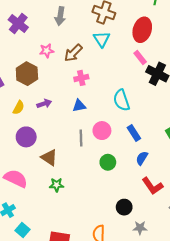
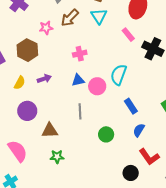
brown arrow: (73, 53) -> (70, 18), moved
pink rectangle: (140, 57) -> (128, 35), moved
cyan semicircle: (121, 100) -> (119, 75), turned 40
pink circle: (102, 131) -> (97, 86), moved
brown triangle: (49, 158) -> (50, 131), turned -36
pink semicircle: (16, 178) -> (18, 151), turned 30
black circle: (124, 207) -> (131, 173), moved

